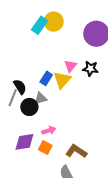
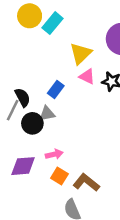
yellow circle: (54, 22) -> (30, 16), moved
pink triangle: (70, 66) -> (87, 77), turned -48
yellow triangle: (62, 80) -> (81, 53), moved
orange square: (45, 147) -> (59, 176), moved

